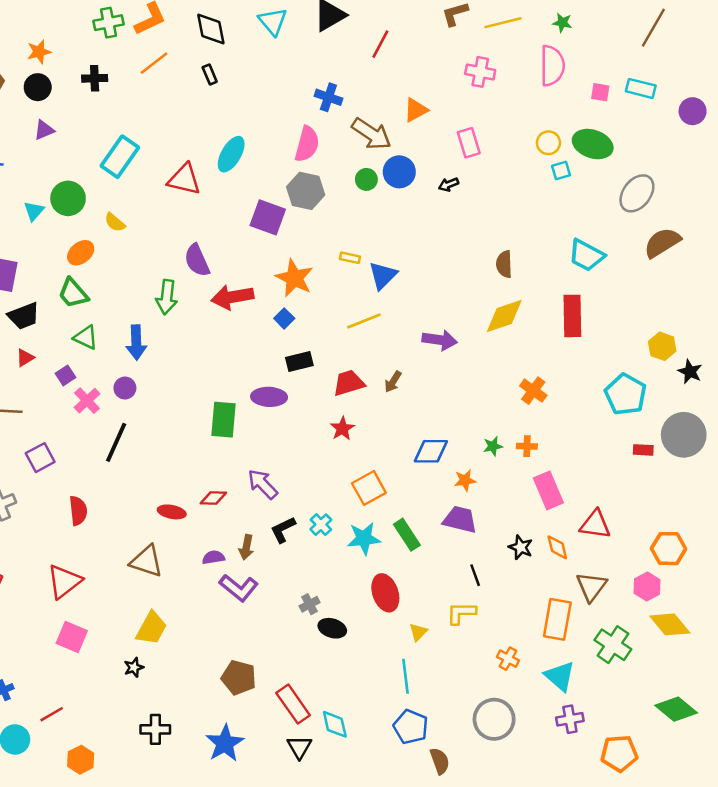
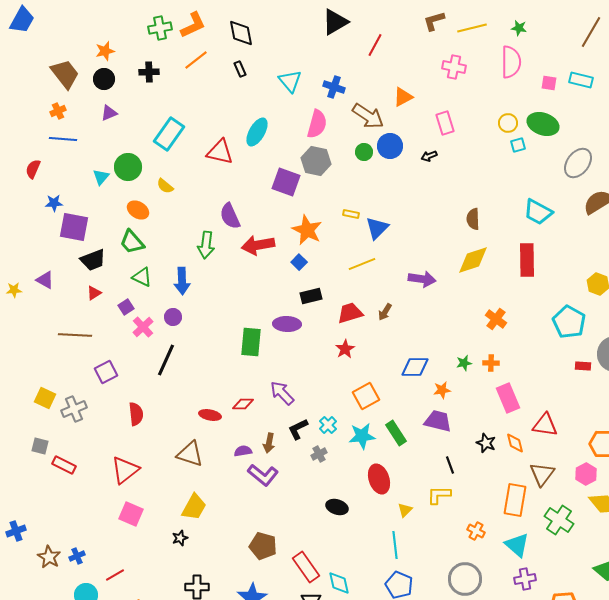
cyan triangle: (273, 21) -> (290, 81), moved
orange ellipse: (81, 253) -> (138, 210), turned 70
gray cross: (310, 604) -> (319, 454), moved

